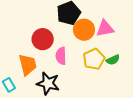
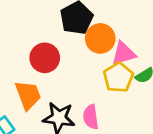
pink triangle: (105, 28) -> (124, 53), moved
pink semicircle: (61, 56) -> (91, 117), moved

